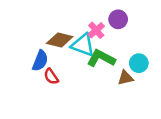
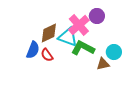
pink cross: (96, 30) -> (79, 25), size x1.5
brown diamond: (60, 40) -> (49, 33), turned -40
red semicircle: (51, 77) -> (47, 55), moved

